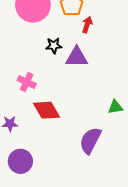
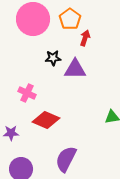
red diamond: (46, 110) -> (46, 120), turned -36
purple semicircle: (90, 140) -> (66, 159), moved

